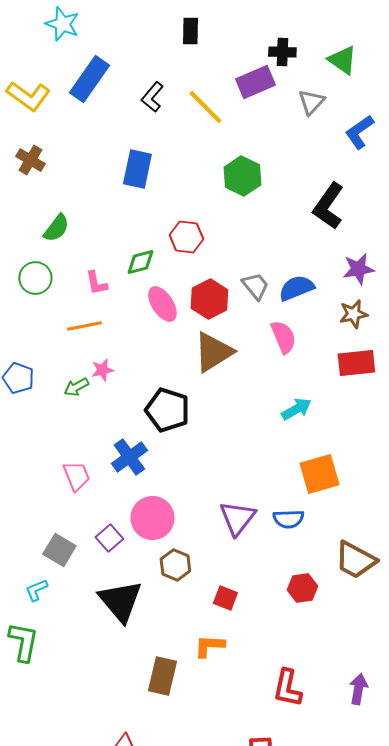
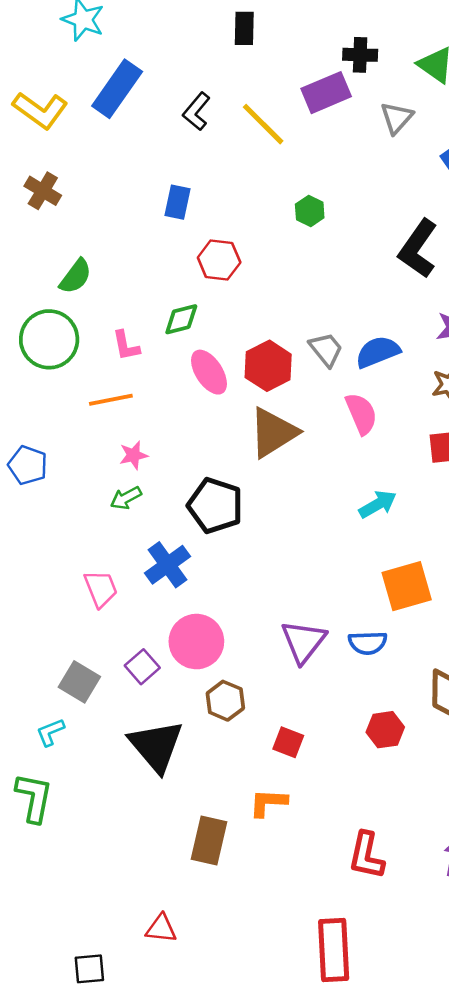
blue rectangle: (137, 169) -> (178, 202), size x0.7
green hexagon: (242, 176) -> (310, 211), size x0.6
red hexagon: (186, 237) -> (219, 260), moved
green circle: (35, 278) -> (49, 339), size x1.4
green arrow: (76, 387) -> (126, 498), moved

